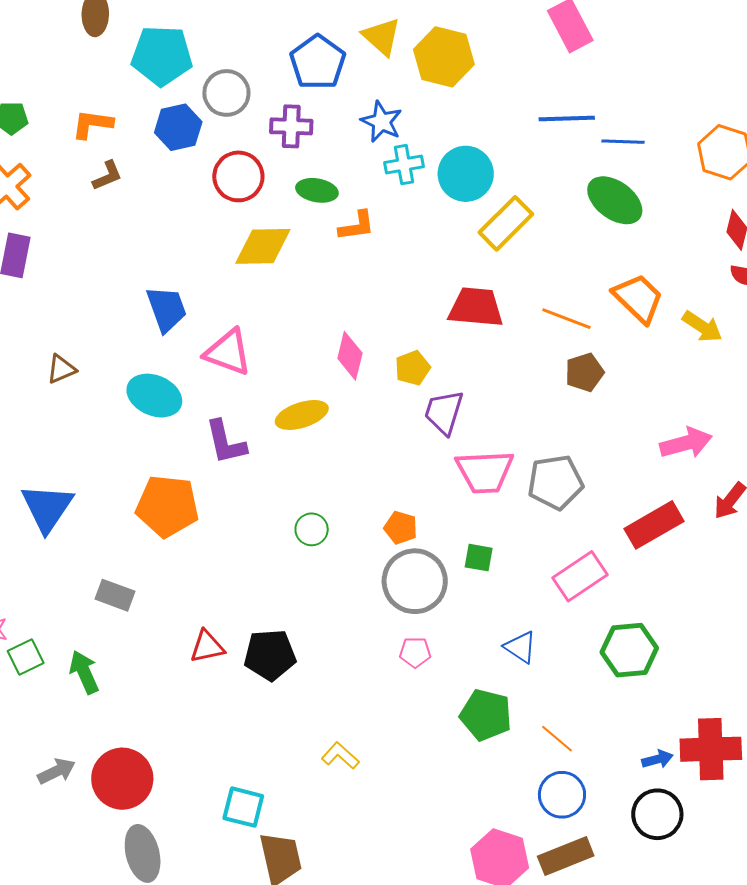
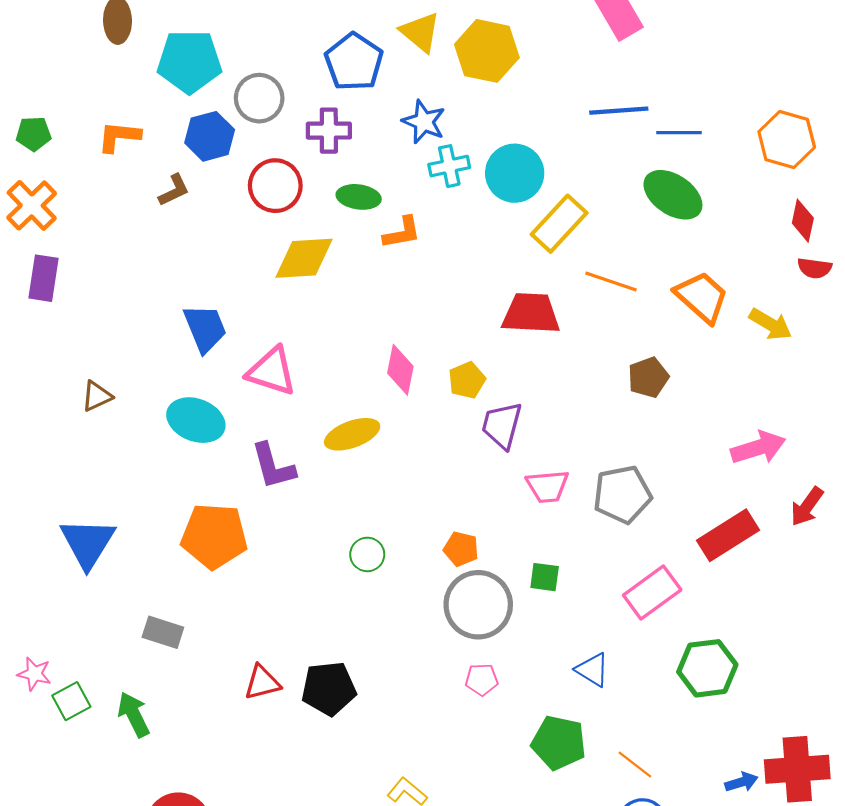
brown L-shape: (107, 176) -> (174, 190), moved
orange line: (566, 319) -> (611, 281), moved
pink trapezoid: (485, 472) -> (547, 486), size x0.7

